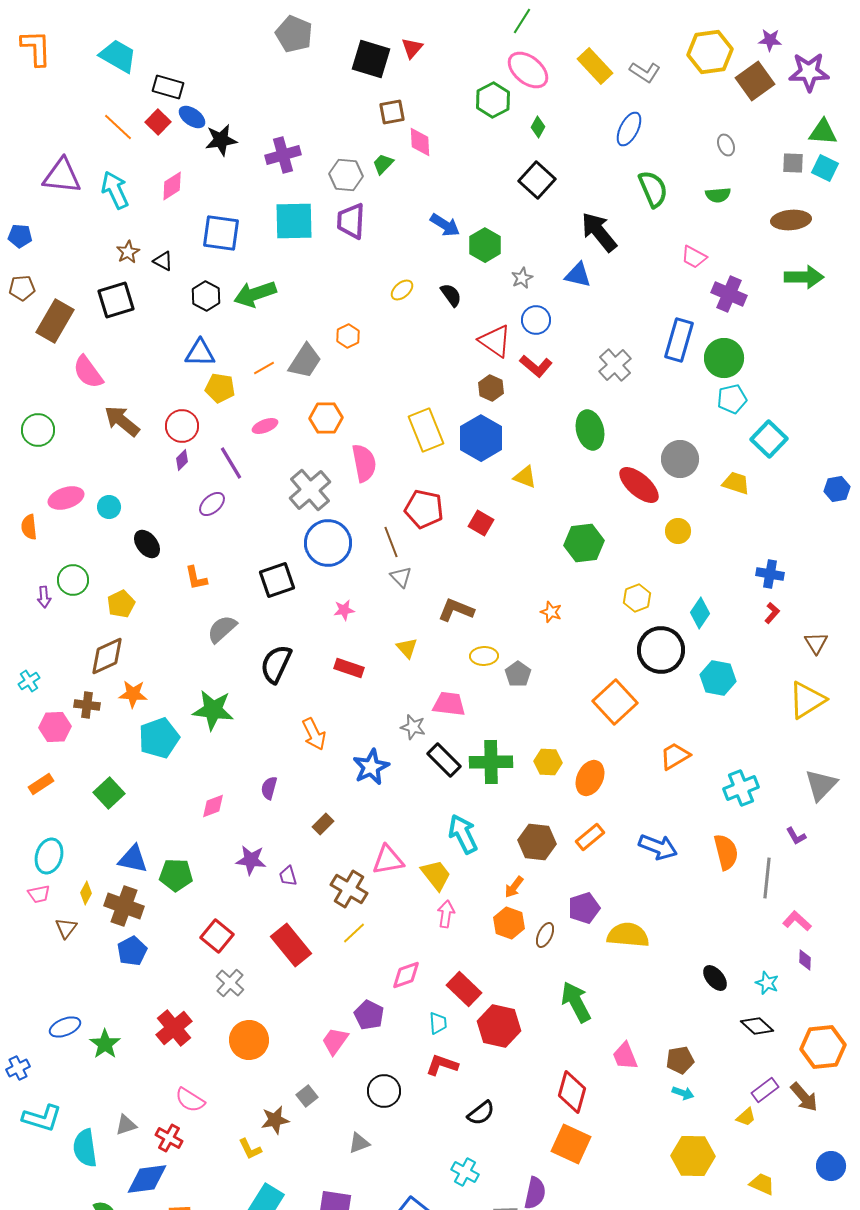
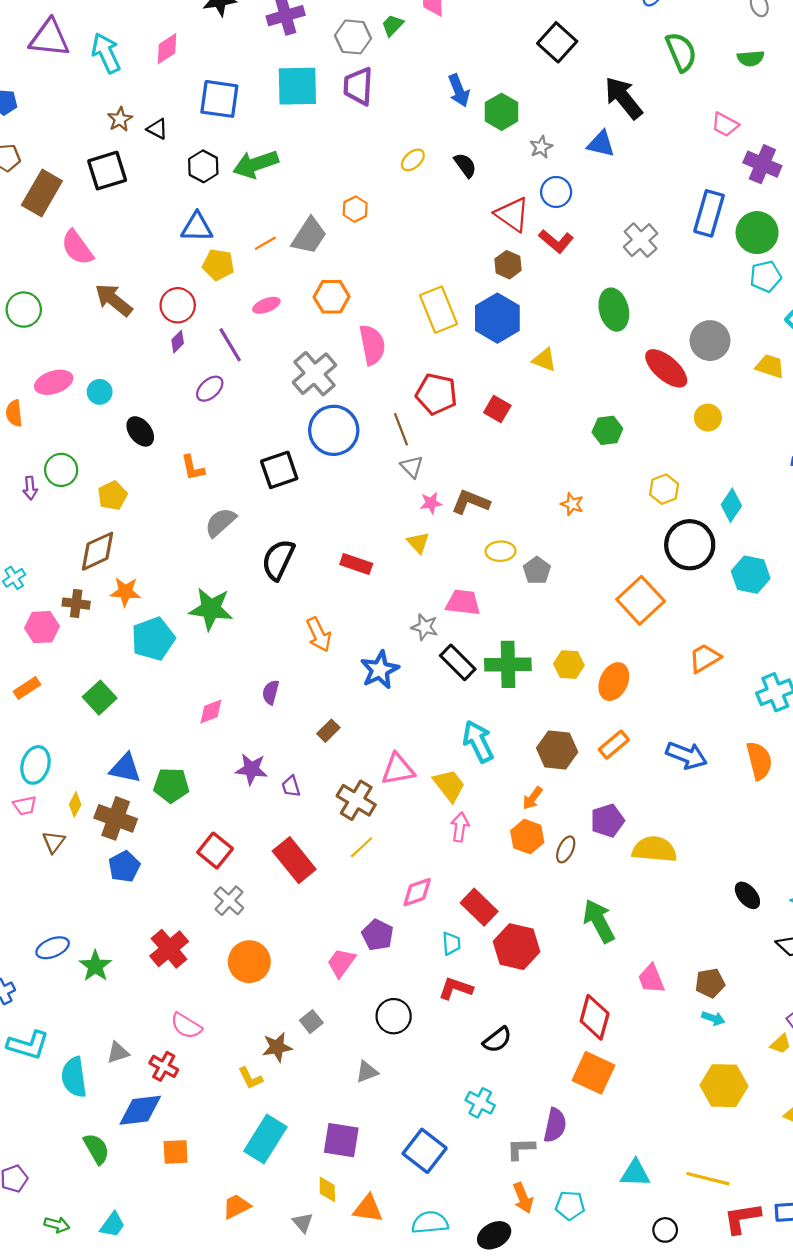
blue arrow: (445, 225) -> (459, 90), turned 36
green hexagon: (584, 543) -> (607, 430), size x0.7
pink star: (344, 610) -> (431, 503), moved

